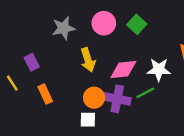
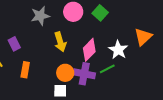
pink diamond: (123, 70) -> (89, 50), turned -40
white star: (159, 70) -> (118, 50), turned 30
orange rectangle: (45, 94) -> (25, 70), turned 35

